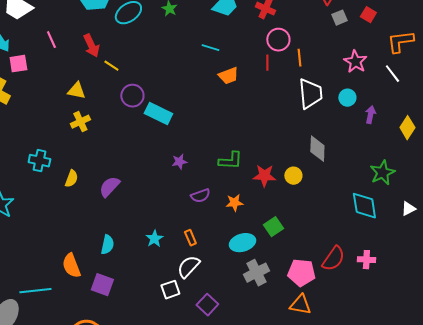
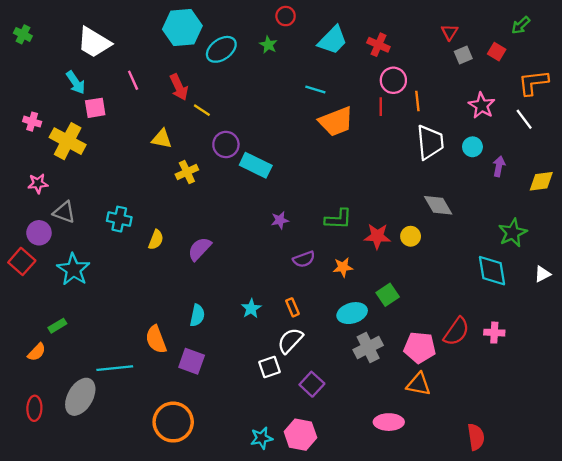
orange trapezoid: (228, 76) -> (336, 122), size x1.5
yellow cross: (80, 122) -> (187, 172), moved
yellow diamond: (407, 128) -> (541, 181), turned 50
gray diamond: (317, 149) -> (438, 205), turned -32

